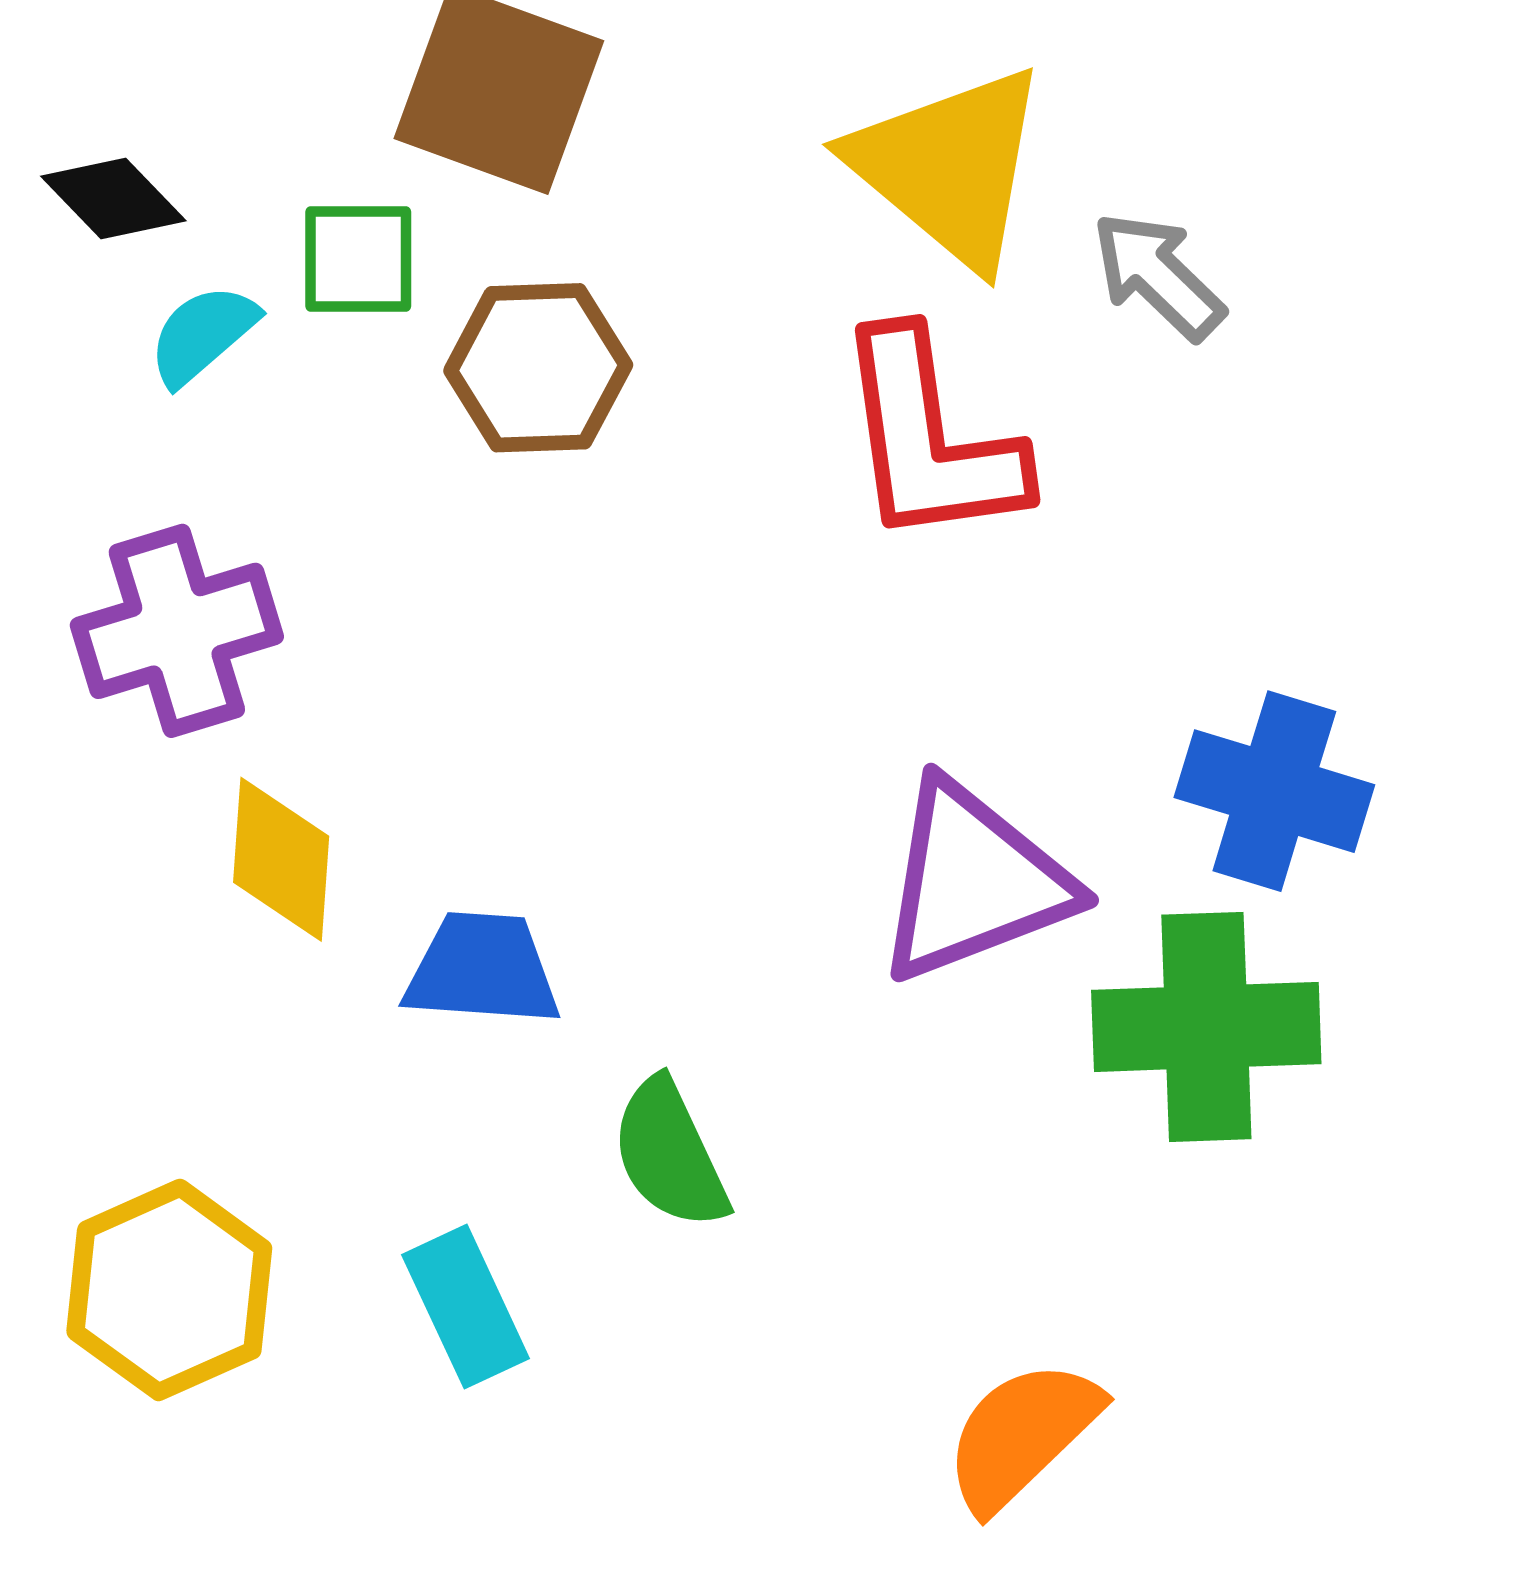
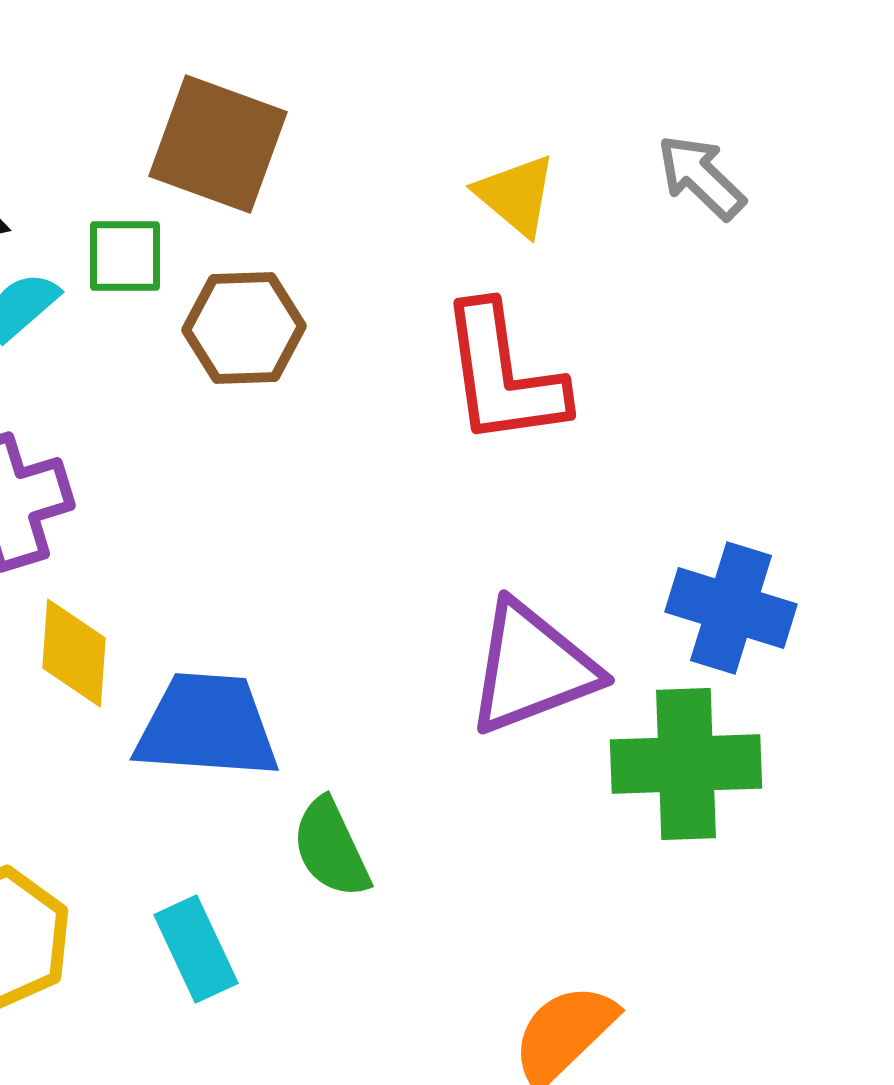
yellow triangle: (949, 167) -> (516, 195), size x0.6
gray arrow: (1158, 276) -> (701, 177), moved
blue trapezoid: (482, 969) -> (207, 726), size x1.4

